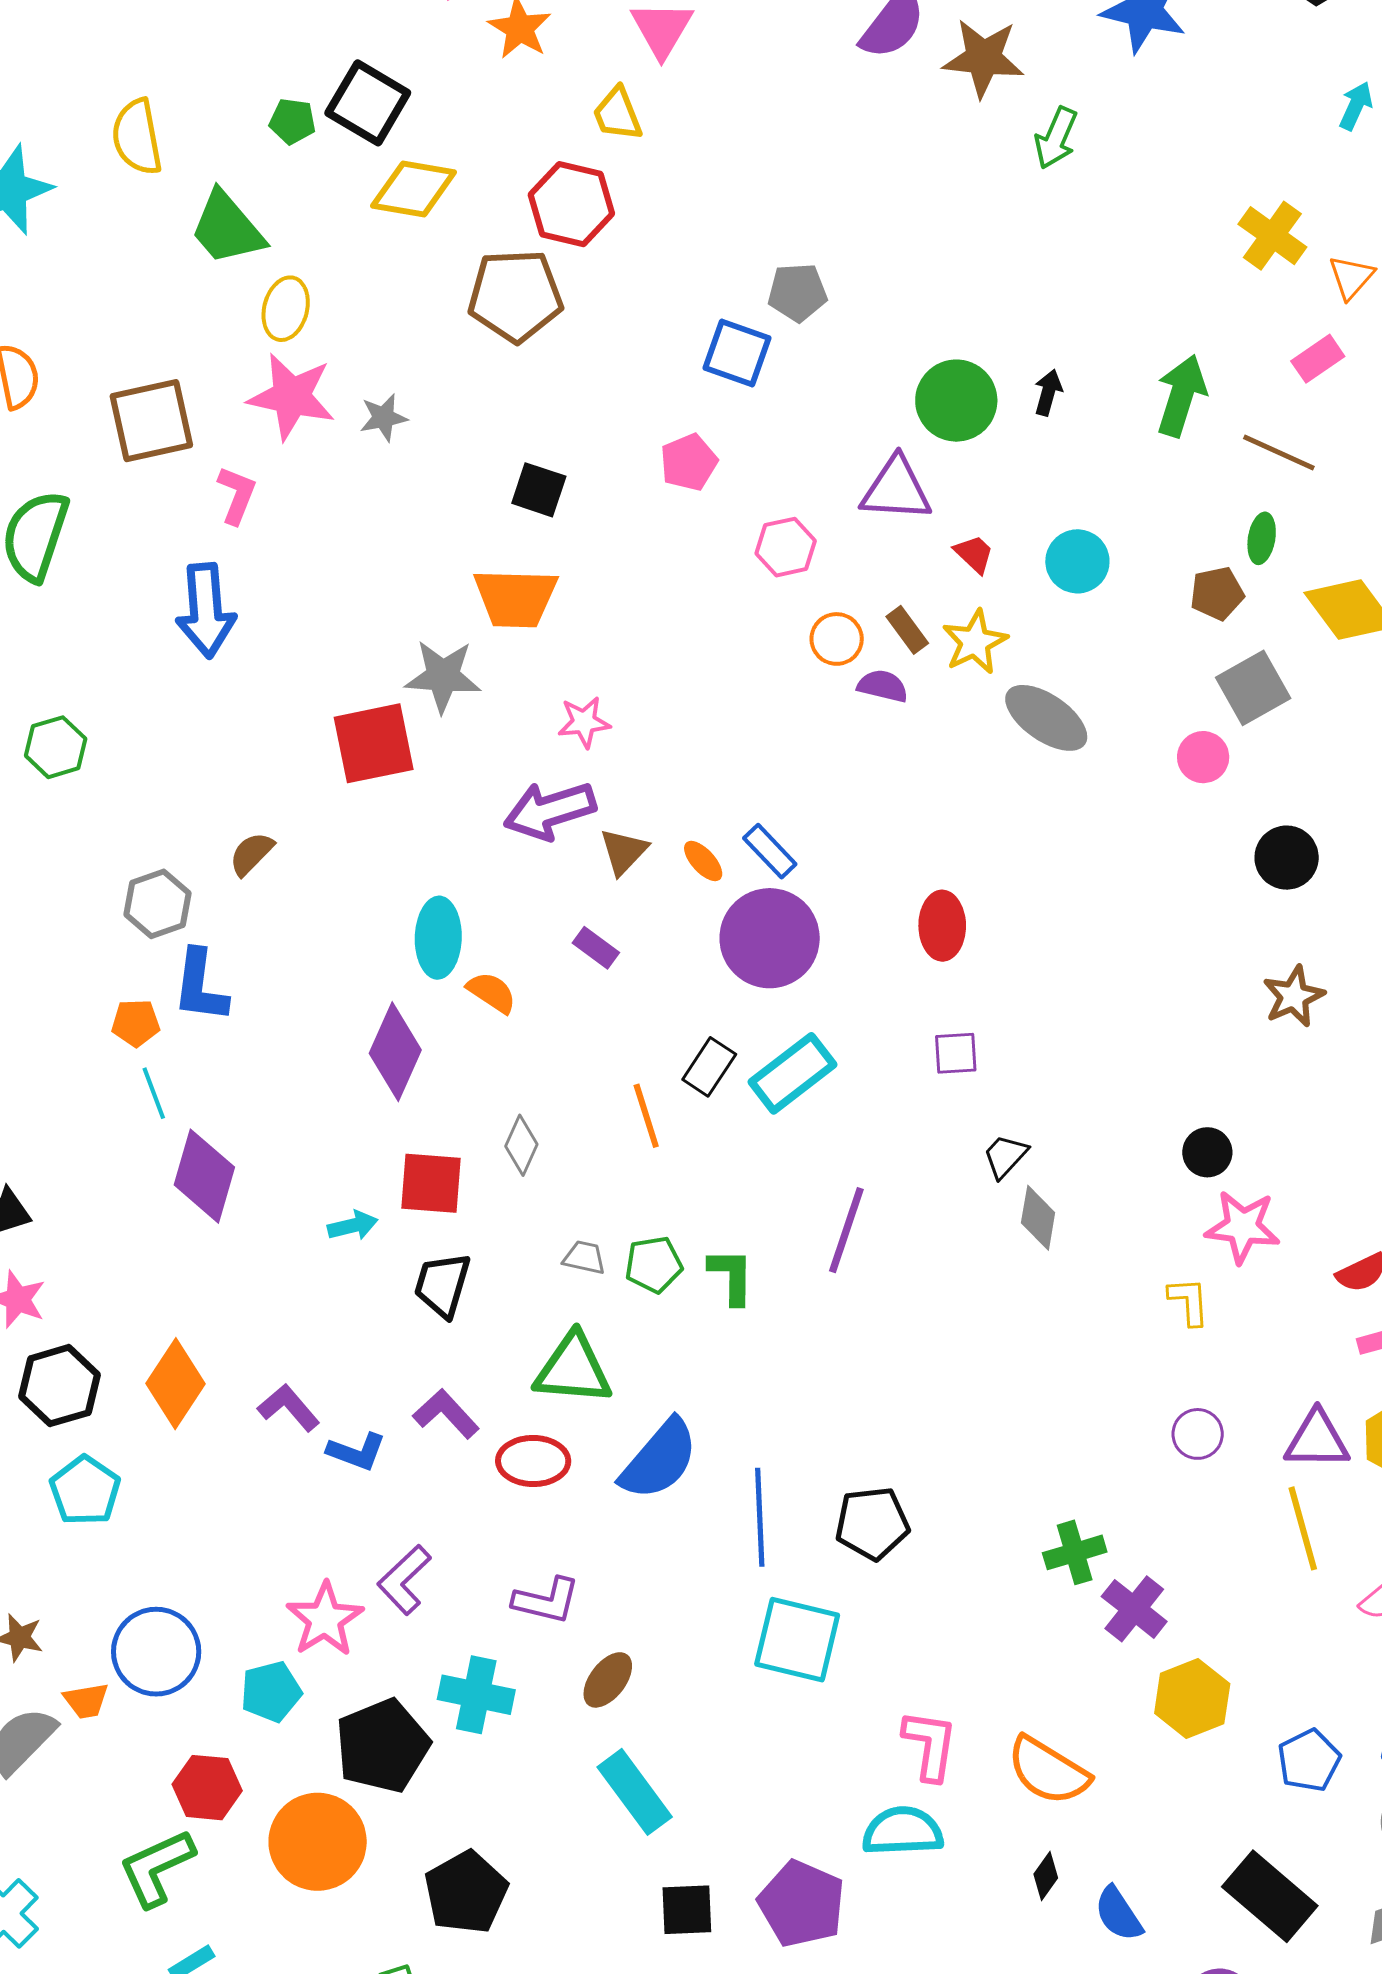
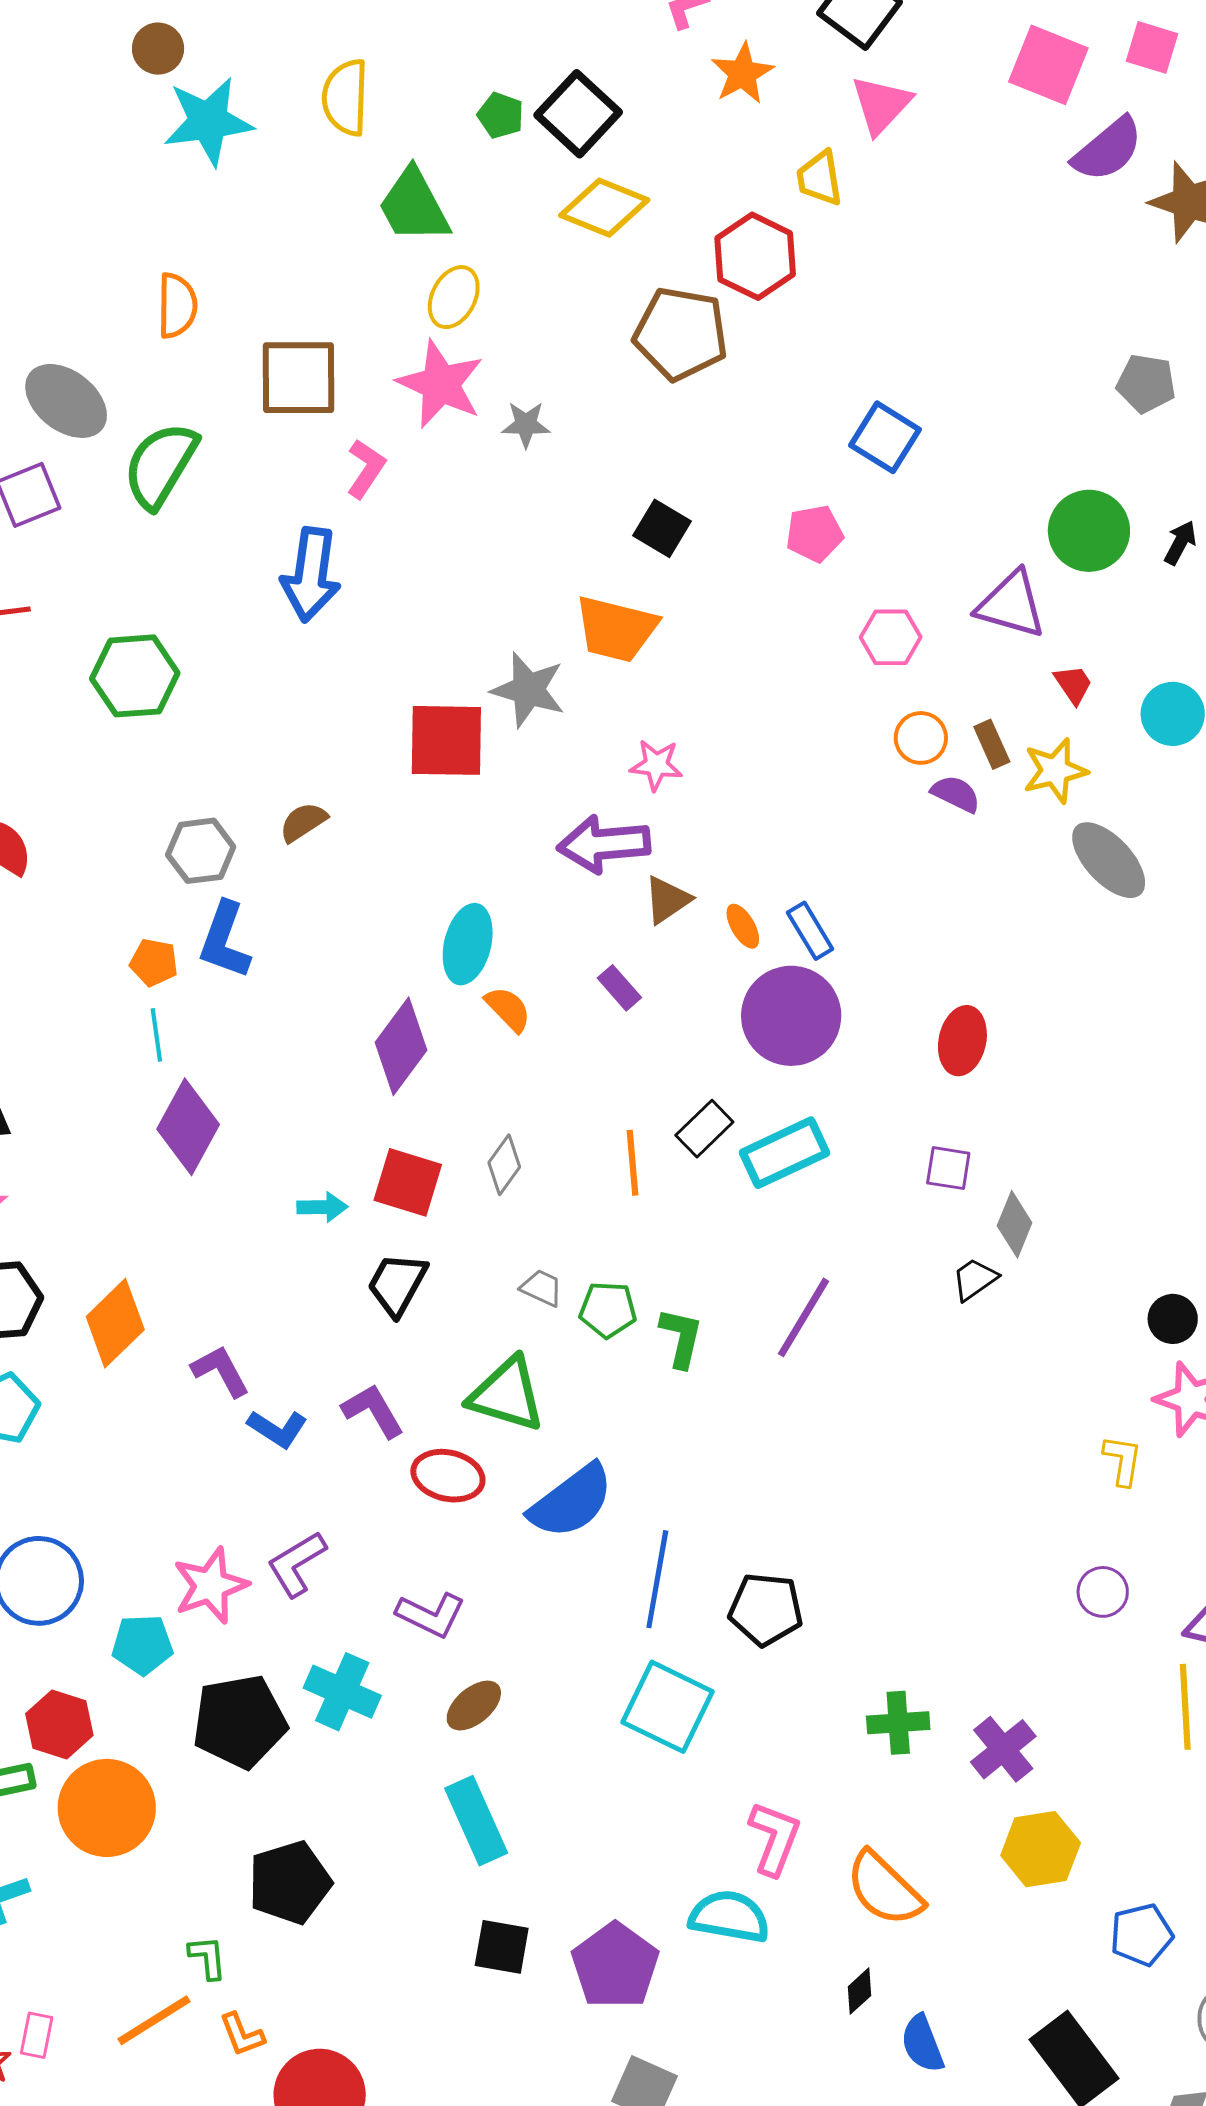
gray pentagon: (797, 292) -> (1146, 383), moved
green hexagon: (56, 747) -> (135, 676), size x1.4
gray diamond: (1038, 1218) -> (1015, 1224), moved
green cross: (1075, 1552) -> (898, 1723), moved
orange circle: (318, 1842) -> (107, 1808), moved

